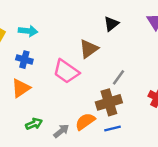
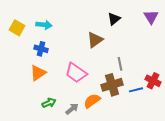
pink trapezoid: (66, 71) -> (76, 73), moved
gray line: (118, 77) -> (120, 64), turned -48
blue line: (113, 129) -> (136, 90), moved

